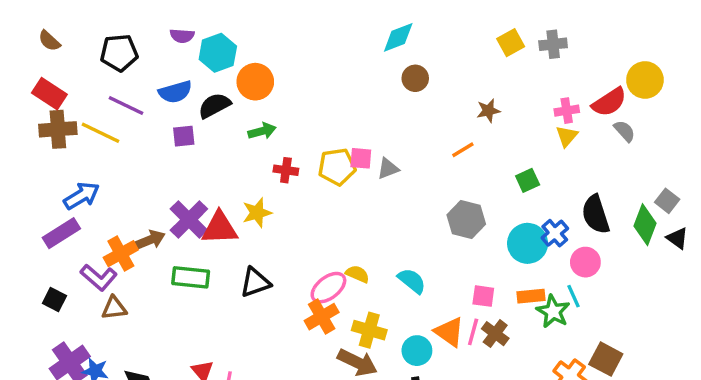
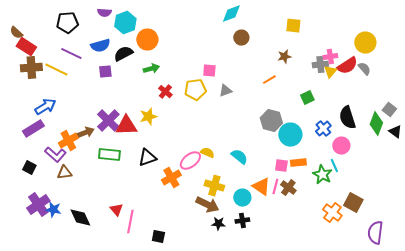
brown semicircle: (49, 41) -> (16, 33), moved
yellow square: (511, 43) -> (293, 26), moved, turned 35
gray cross: (553, 44) -> (320, 65), moved
yellow circle: (645, 80) -> (365, 43), moved
red semicircle: (609, 102) -> (347, 66), moved
pink square: (361, 158) -> (209, 71), moved
red cross: (286, 170) -> (165, 92), turned 32
cyan circle: (528, 243) -> (290, 135), moved
orange rectangle: (531, 296) -> (298, 163), moved
orange cross: (322, 317) -> (171, 178), moved

